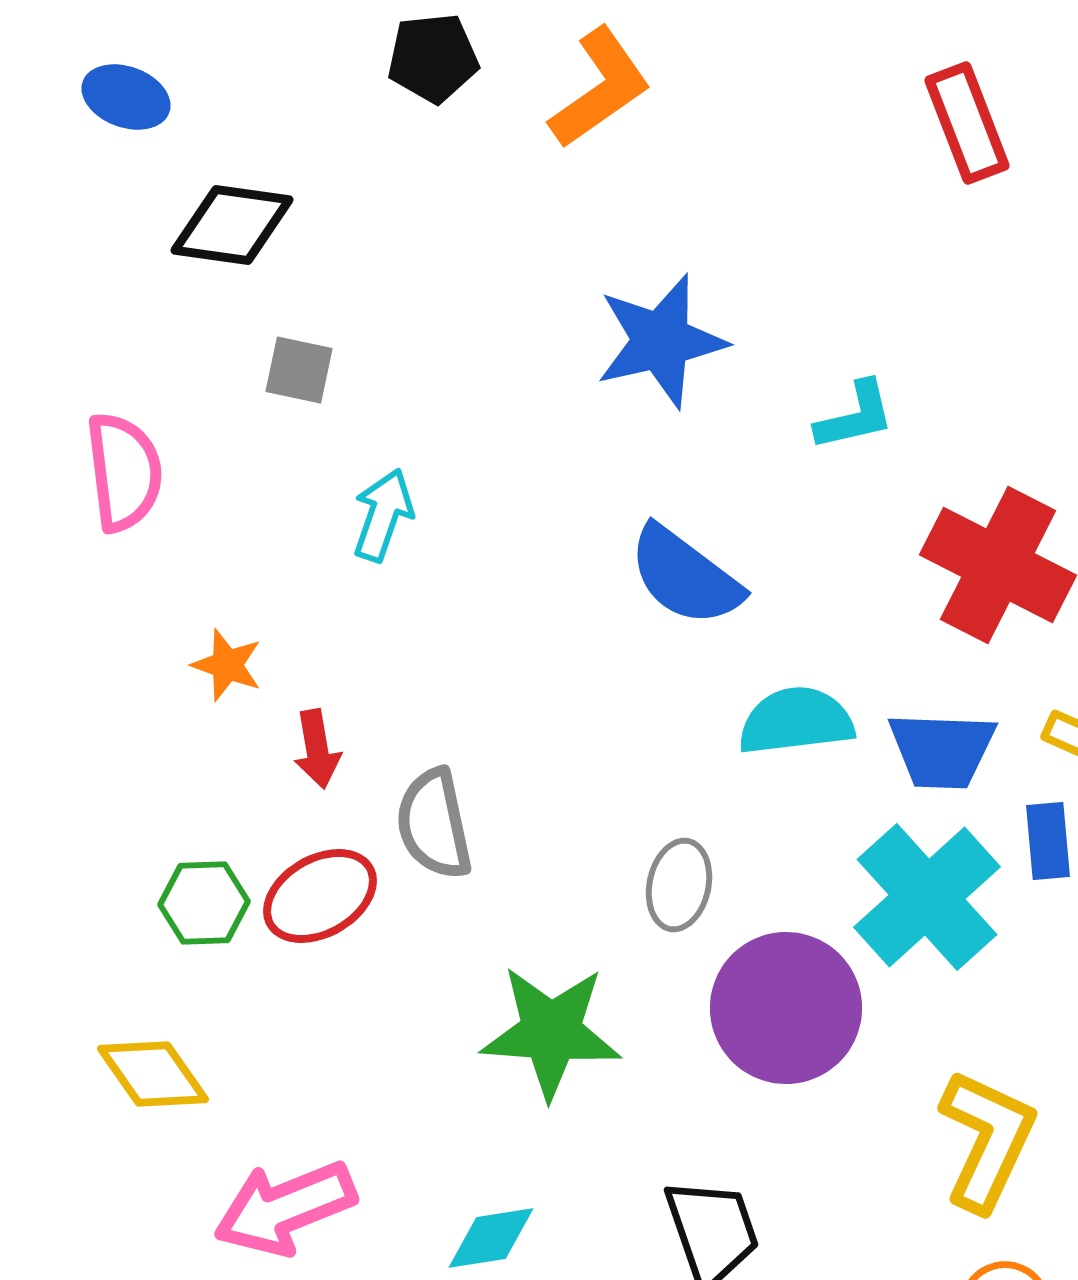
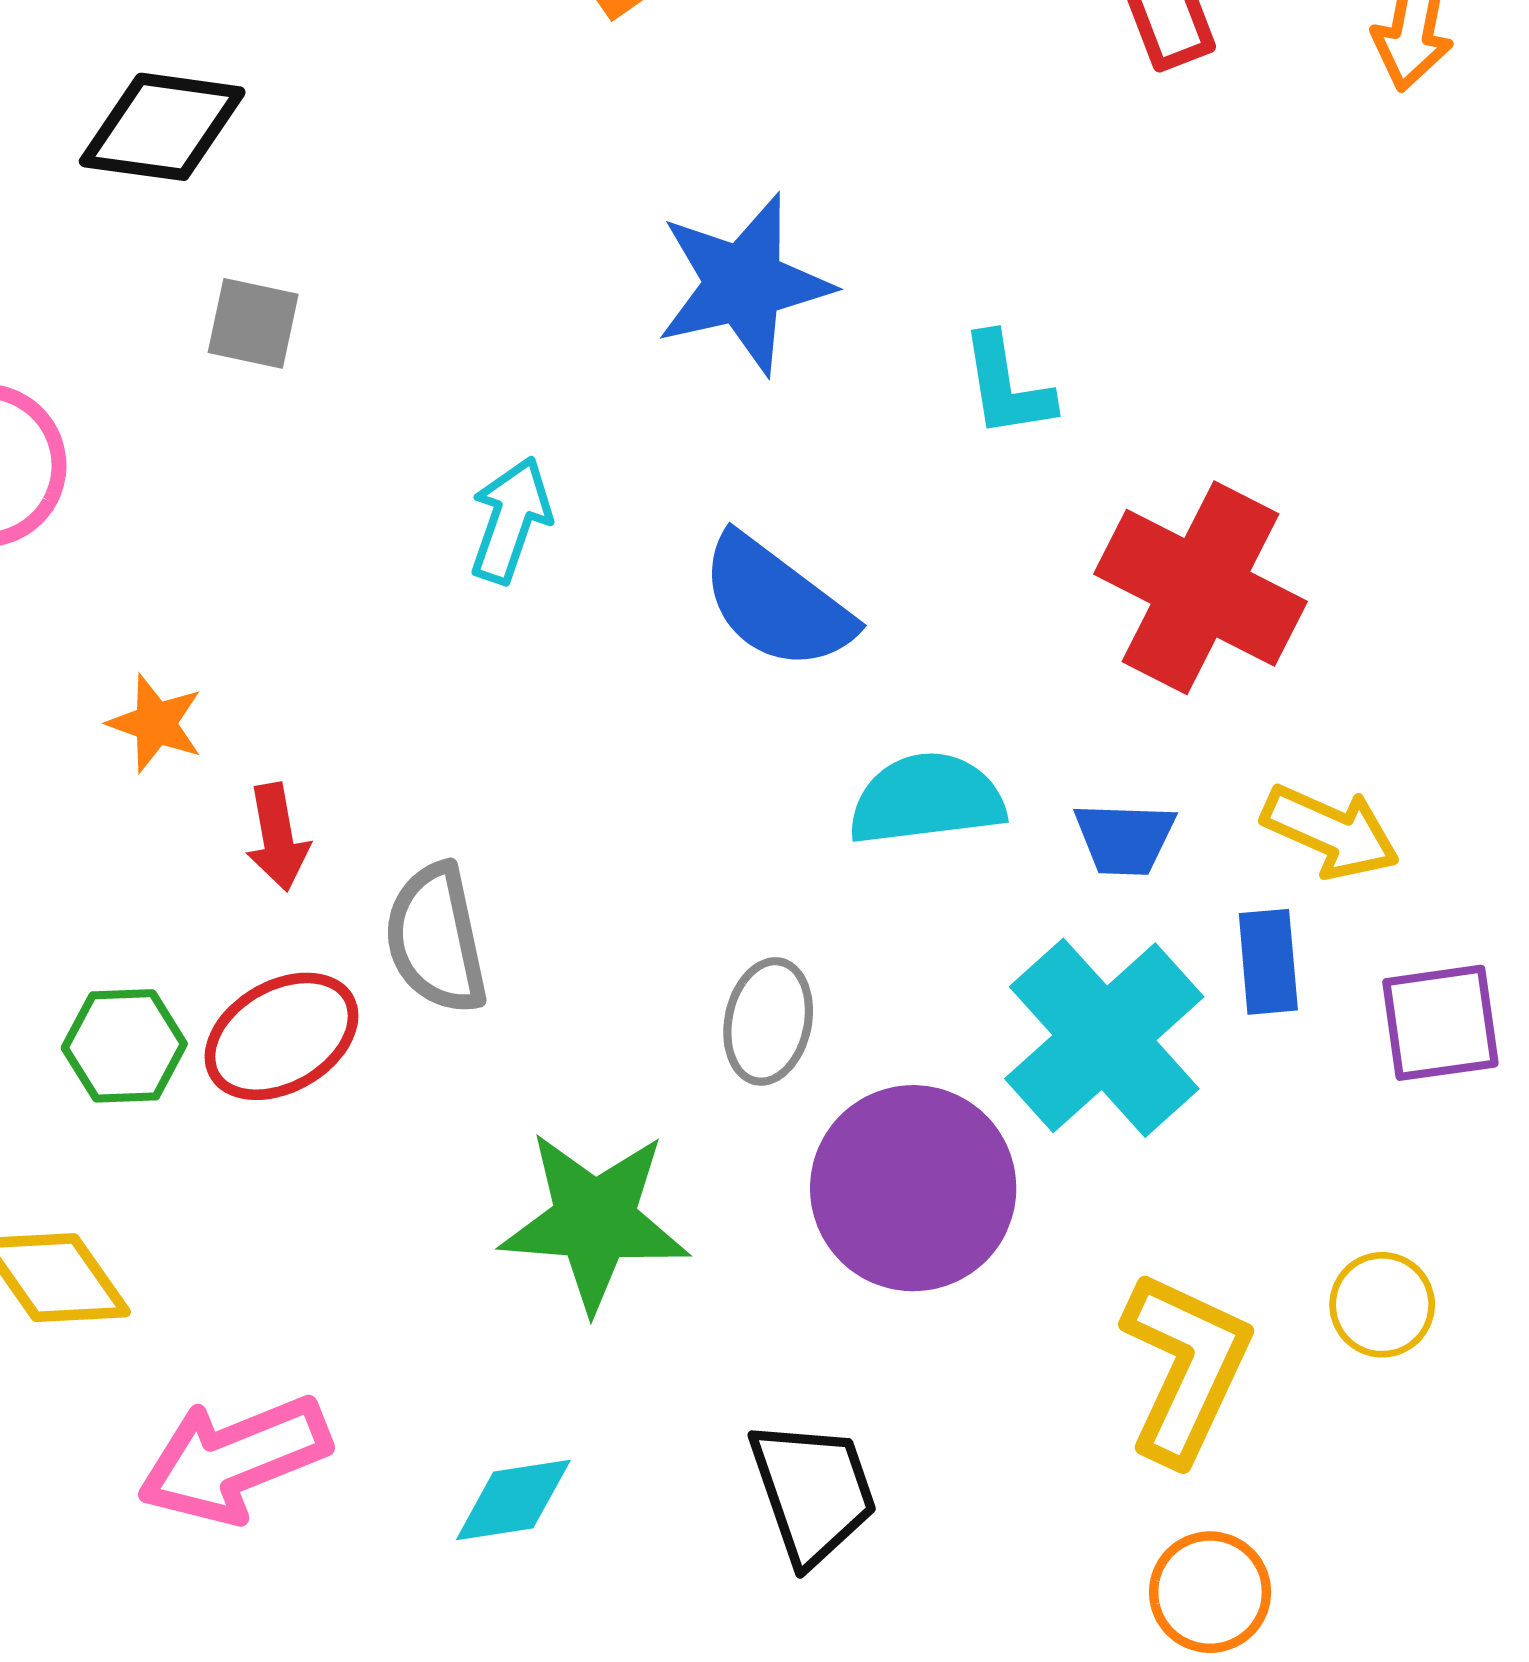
cyan L-shape: (855, 416) -> (1007, 386), turned 94
cyan arrow: (383, 515) -> (511, 520), moved
blue trapezoid: (942, 750) -> (1125, 838), size x0.7

